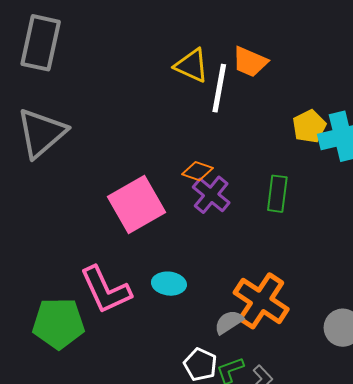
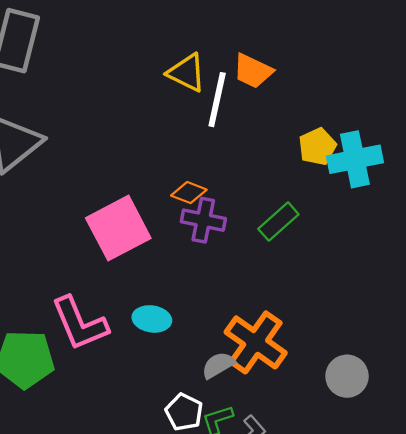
green rectangle: (277, 194) -> (278, 222), turned 39
purple cross: (211, 195) -> (203, 220), turned -30

